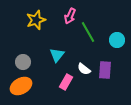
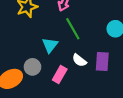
green line: (88, 32) -> (73, 29), moved
gray circle: (23, 62) -> (32, 67), moved

